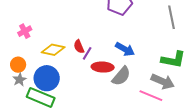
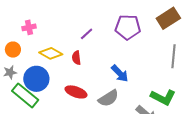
purple line: (87, 53) -> (87, 34), moved
orange circle: (18, 65) -> (13, 50), moved
red ellipse: (103, 67) -> (76, 92), moved

